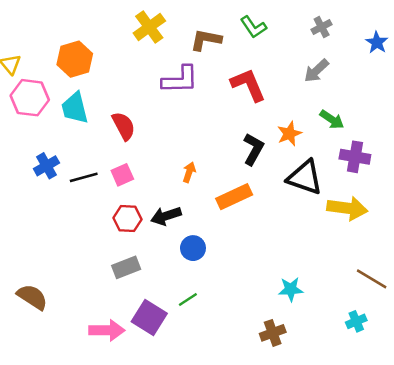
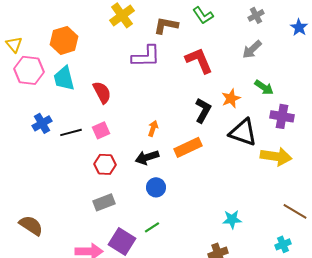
black arrow: (166, 216) -> (147, 157), moved

